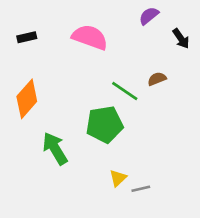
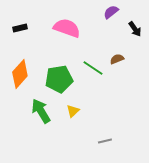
green pentagon: (105, 124) -> (59, 79), moved
yellow triangle: (118, 178) -> (73, 111), moved

